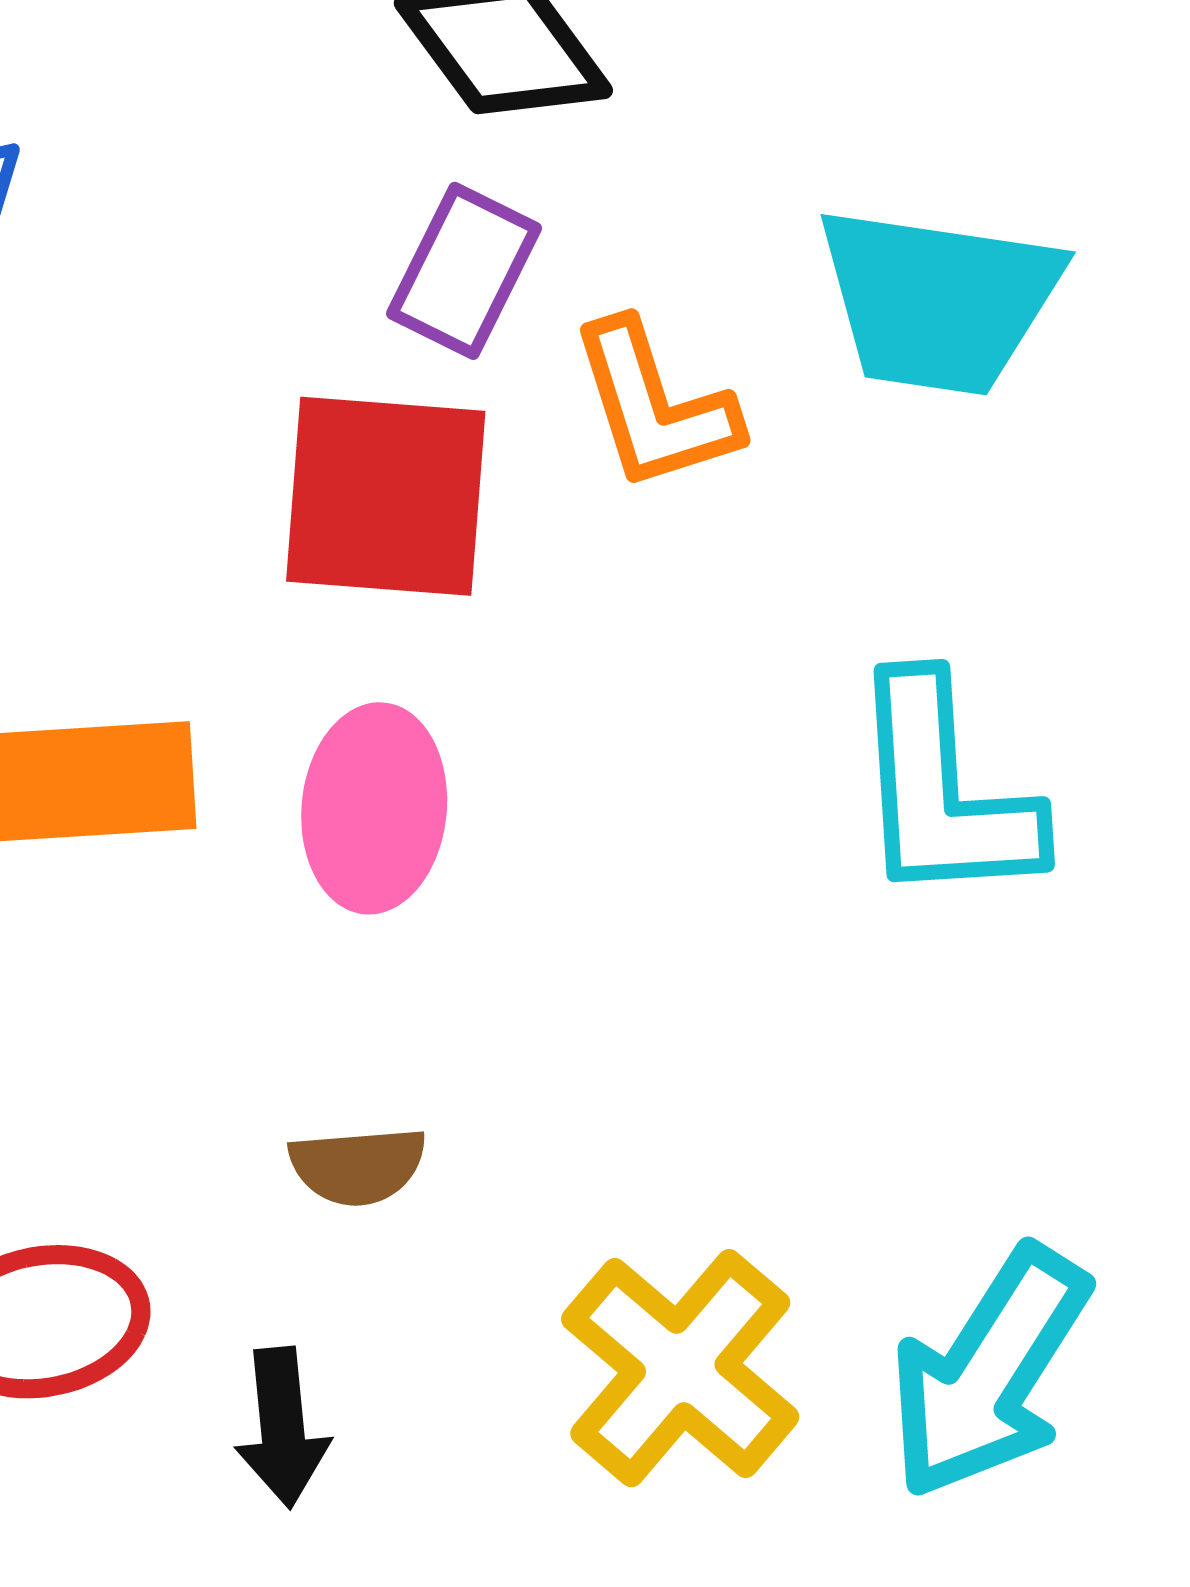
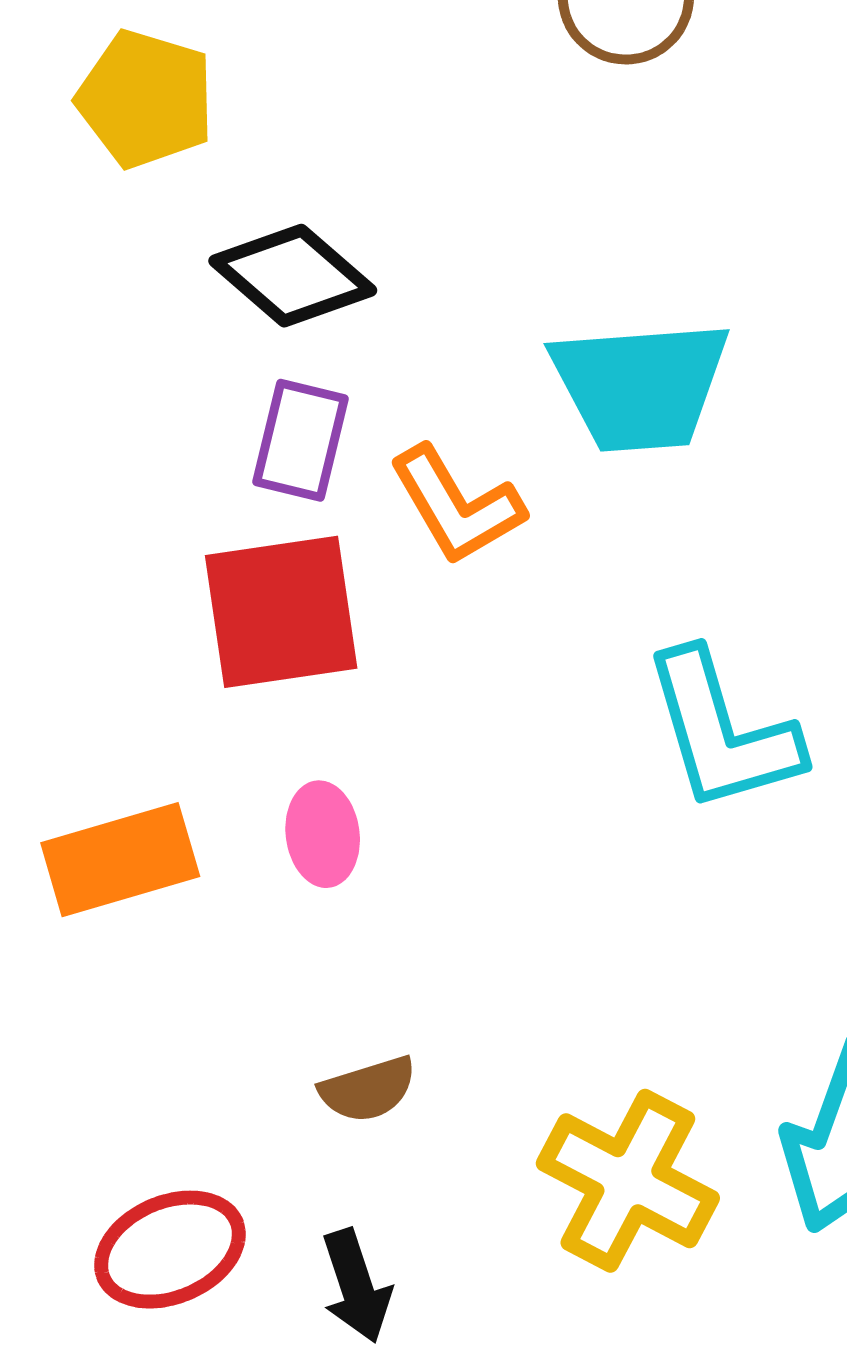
pink ellipse: (374, 808) -> (323, 834), size x0.7

